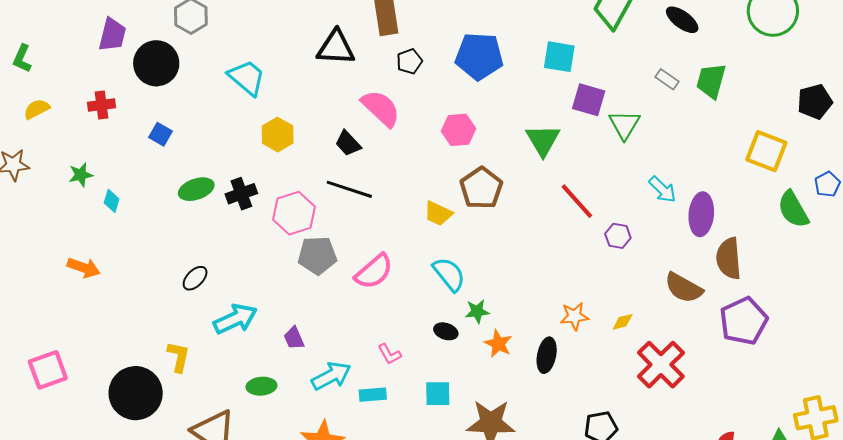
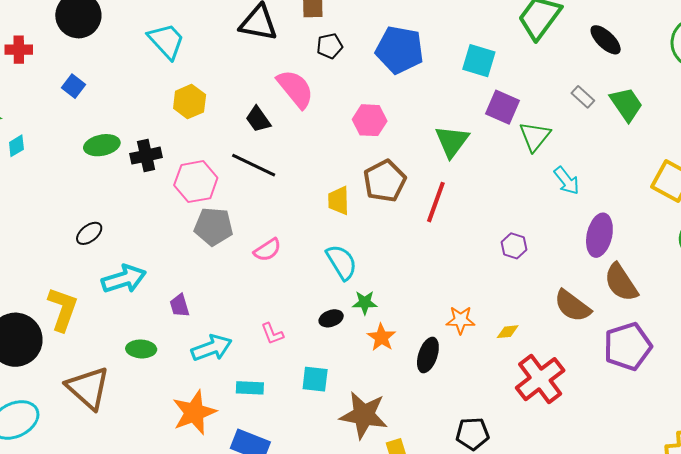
green trapezoid: (711, 81) -> (626, 104), turned 123
cyan arrow: (662, 189) -> (567, 181), moved
cyan diamond: (112, 201) -> (16, 146), turned 35
red line: (577, 201) -> (436, 202), moved, turned 54
yellow trapezoid: (438, 214) -> (339, 201), turned 56
brown semicircle: (729, 258) -> (621, 282), turned -36
pink semicircle: (374, 272) -> (267, 250), size x0.7
black ellipse: (446, 331) -> (331, 318), turned -45
yellow L-shape: (178, 357) -> (63, 309), size x1.4
cyan rectangle: (373, 395) -> (250, 388), moved

